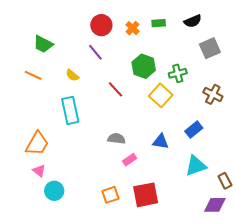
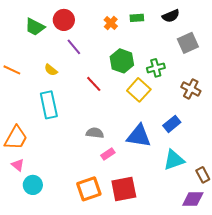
red circle: (101, 25) -> (64, 20), moved
green trapezoid: (43, 44) -> (35, 27), moved
blue triangle: (161, 142) -> (139, 136), size x1.5
orange square: (110, 195) -> (89, 189), size x1.4

